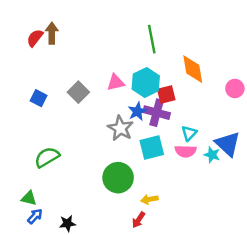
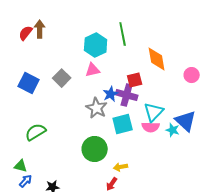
cyan hexagon: (146, 82) -> (96, 45), moved
blue square: (39, 98) -> (29, 83), size x1.5
cyan triangle: (189, 133) -> (154, 112), size x1.5

